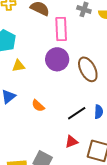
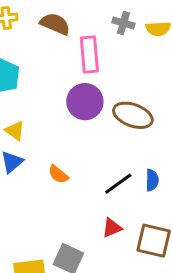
yellow triangle: (18, 66) -> (15, 131), moved, turned 48
brown ellipse: (88, 69) -> (133, 115), turned -40

